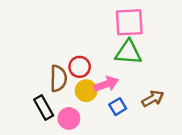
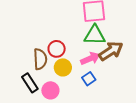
pink arrow: (106, 84) -> (90, 59), moved
brown arrow: (153, 99) -> (111, 51), moved, size x1.4

